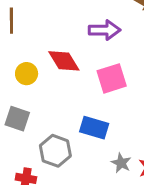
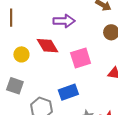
purple arrow: (104, 30) -> (64, 21), moved
blue rectangle: (94, 128) -> (68, 92), turned -36

